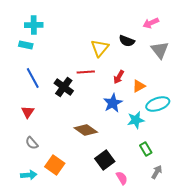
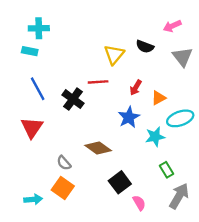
red triangle: (28, 112) -> (32, 128), size x1.5
gray semicircle: (32, 143) -> (64, 163), moved
gray arrow: (157, 172) -> (179, 196), size x1.6

